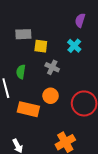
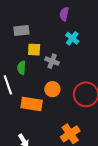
purple semicircle: (80, 20) -> (64, 14), moved
yellow square: (41, 46) -> (34, 50), moved

